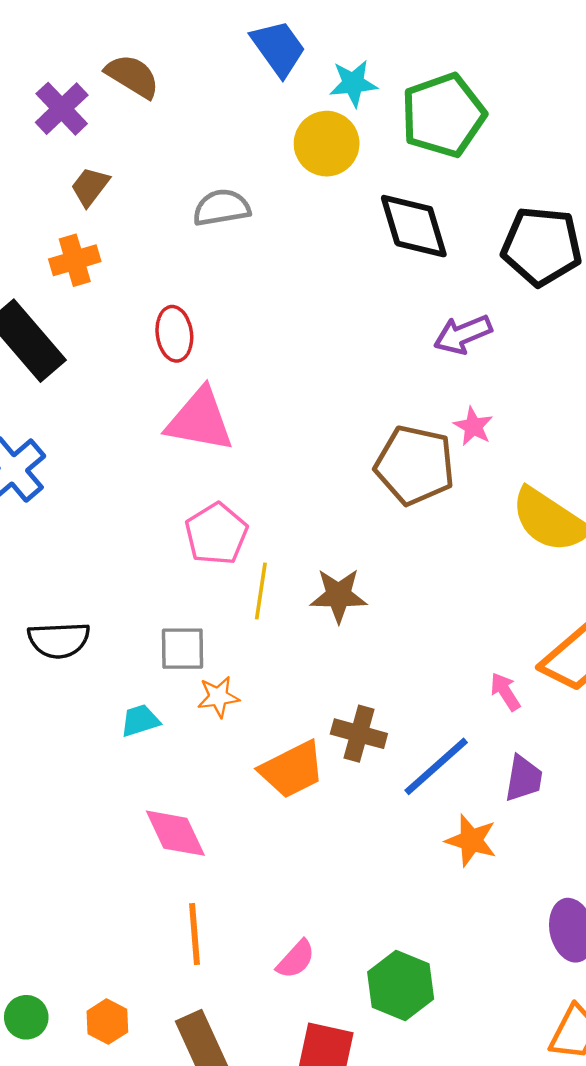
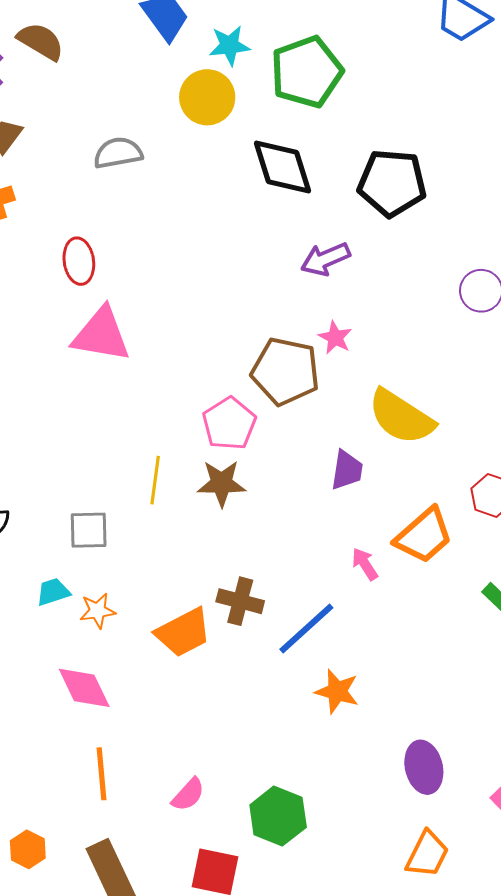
pink pentagon: (216, 534) -> (229, 424), moved
orange star: (218, 697) -> (98, 611), moved
purple trapezoid: (524, 778) -> (347, 470), moved

